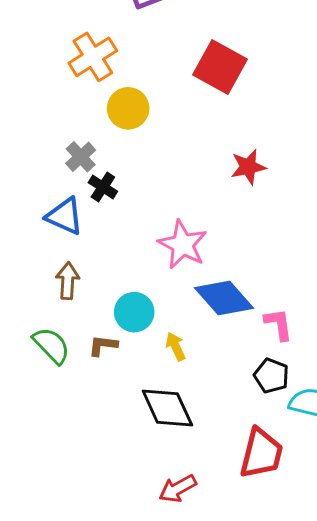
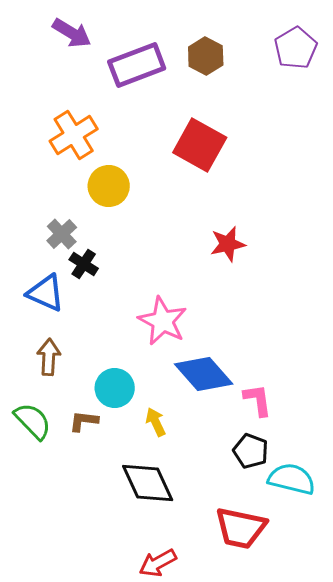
red trapezoid: (261, 453) -> (241, 528), turned 88

